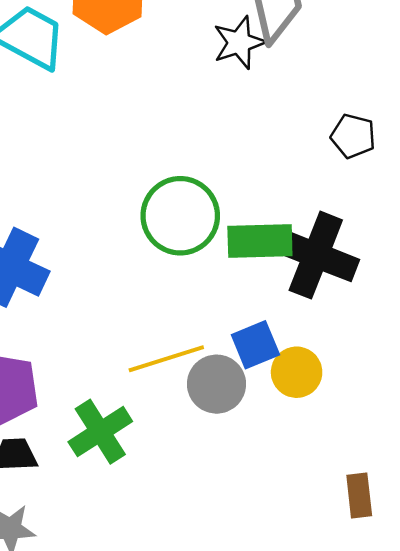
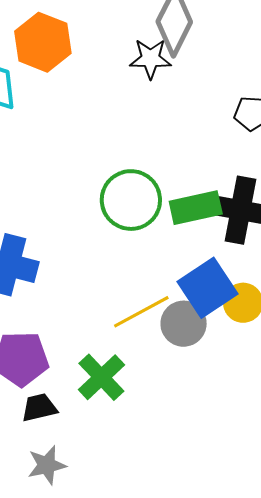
black star: (239, 43) -> (150, 59), turned 30
blue square: (255, 345) -> (208, 288), size x1.5

